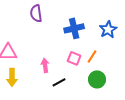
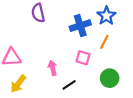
blue star: (108, 29) -> (106, 16), moved
orange line: (92, 56) -> (104, 42), moved
yellow arrow: (12, 77) -> (18, 84), turned 42

